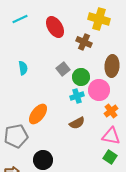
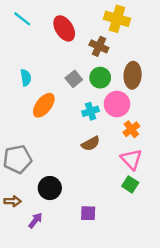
cyan line: (20, 19) -> (22, 19), turned 63
green circle: (81, 77) -> (100, 78), moved
orange ellipse: (38, 114) -> (44, 105), moved
pink triangle: (111, 136) -> (131, 159), turned 36

